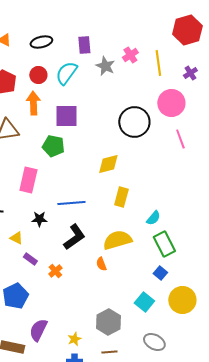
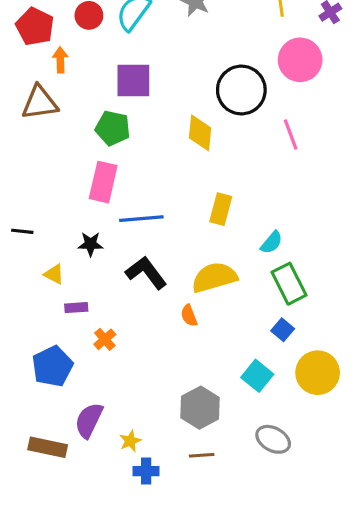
orange arrow: (33, 103) -> (60, 60), moved, size x0.7
pink line: (180, 139) -> (291, 134), moved
yellow diamond: (108, 164) -> (200, 133), moved, turned -70
pink rectangle: (28, 180) -> (103, 182), moved
black L-shape: (74, 237) -> (146, 273), turned -92
purple rectangle: (30, 259) -> (76, 308), turned -40
orange cross: (55, 271) -> (105, 339), moved
yellow star: (74, 339) -> (130, 441), moved

